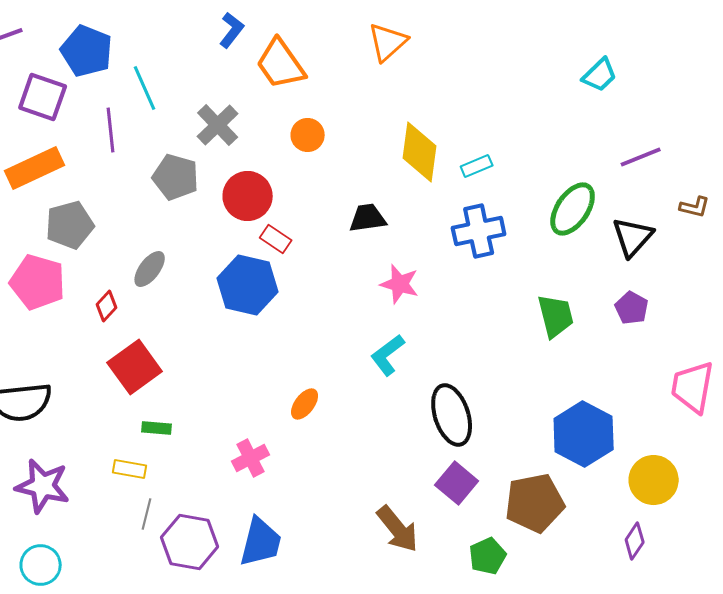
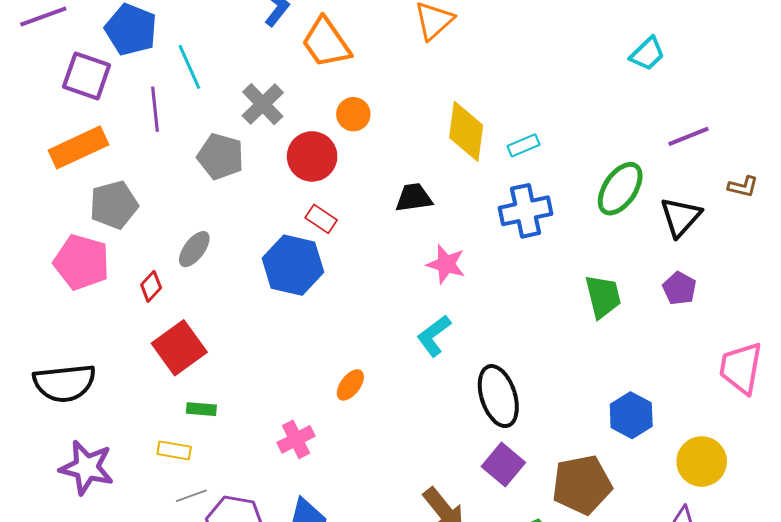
red circle: (248, 196) -> (312, 156), moved
blue hexagon: (584, 434) -> (631, 415), size x0.7
gray line: (147, 514) -> (191, 496), turned 56

